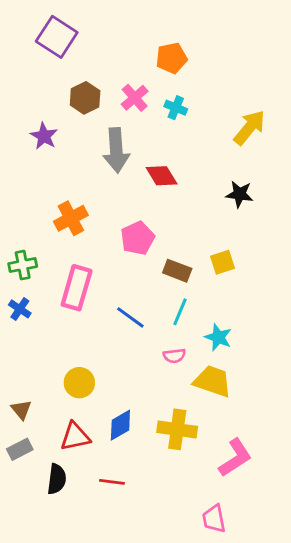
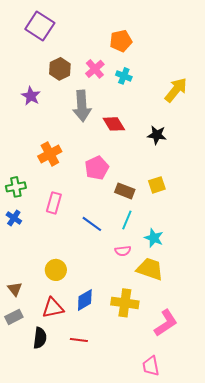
black star: (240, 194) -> (157, 135), moved
pink rectangle: (77, 288) -> (54, 203), size x0.7

